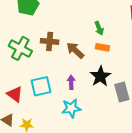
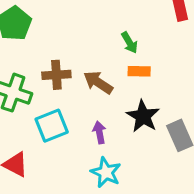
cyan square: (41, 86) -> (52, 126), moved
cyan star: (71, 108) -> (106, 172), turned -30

